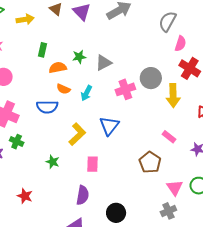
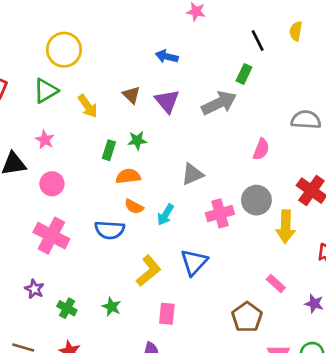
yellow arrow: (25, 19) -> (88, 106), turned 60
gray semicircle: (168, 21) -> (306, 120), moved, turned 60
pink semicircle: (180, 44) -> (261, 149), moved
green star: (79, 57) -> (137, 140), moved
green cross: (17, 142) -> (67, 308), moved

